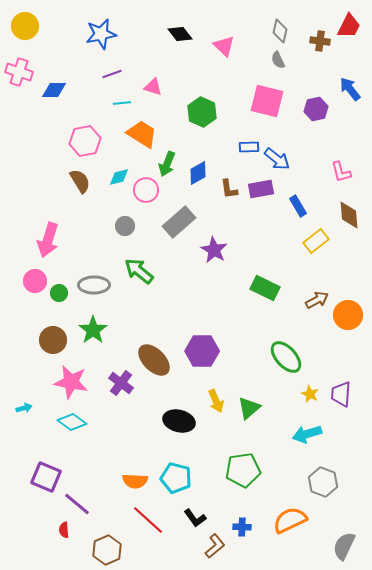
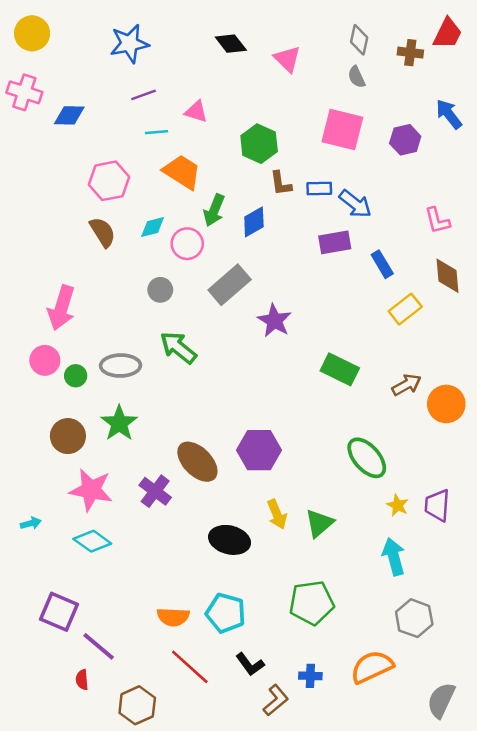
brown L-shape: (229, 189) -> (281, 183), moved
cyan arrow: (307, 434) -> (394, 557), turned 92

